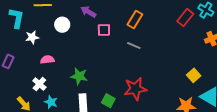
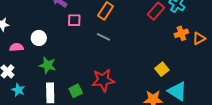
white circle: (62, 25) -> (39, 38), moved
green square: (108, 101) -> (76, 91), turned 32

